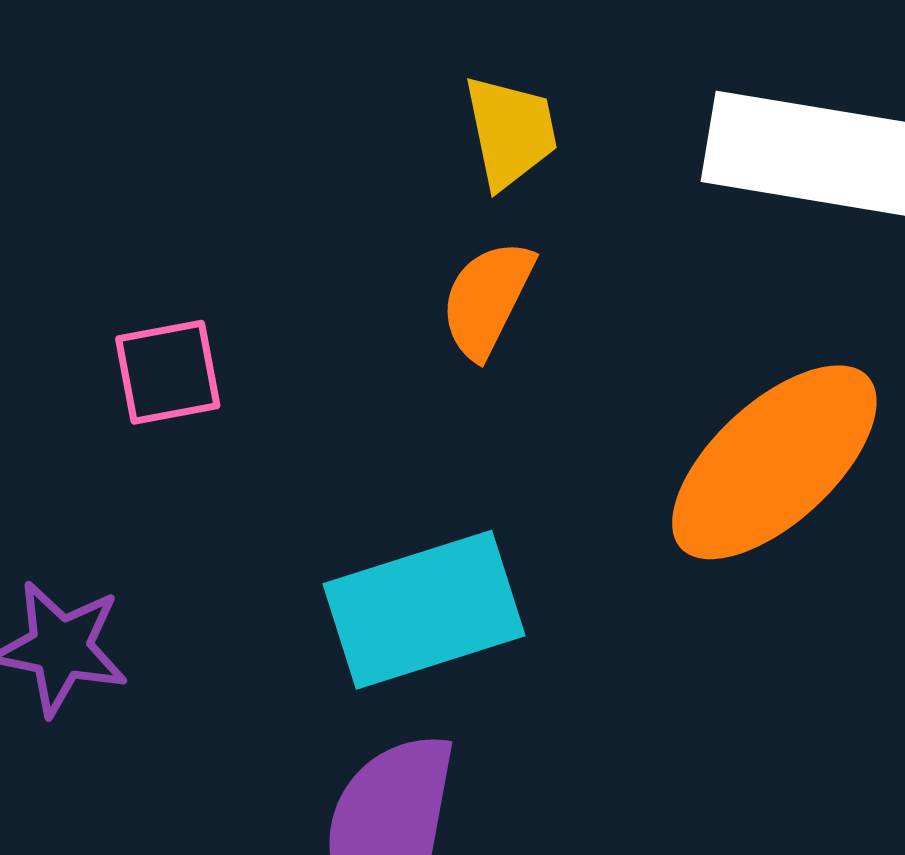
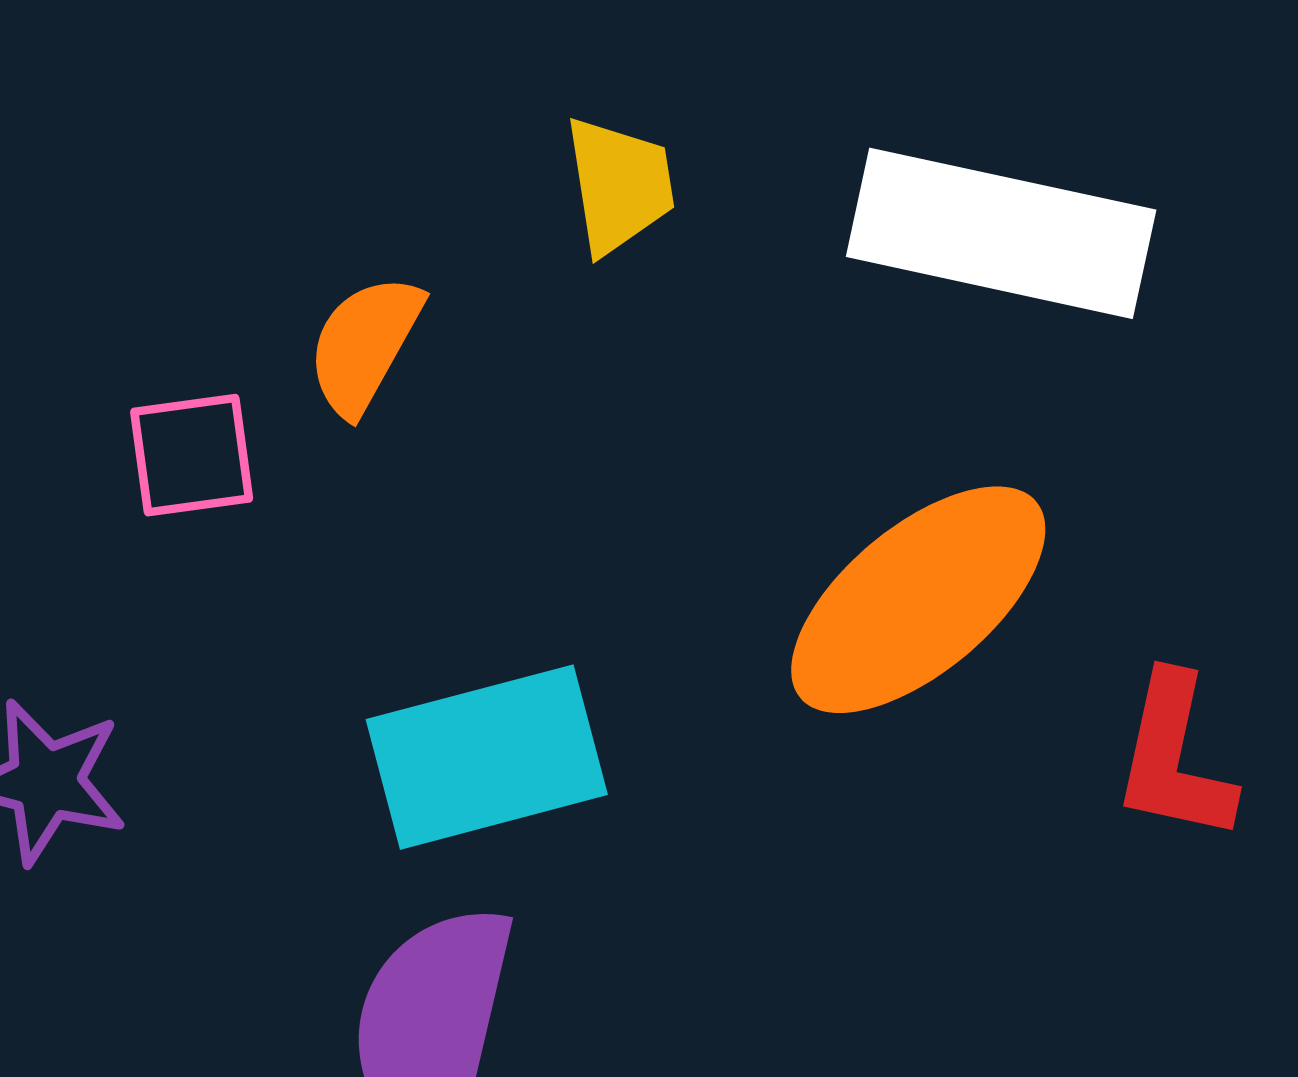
orange semicircle: (487, 299) -> (365, 345), moved

